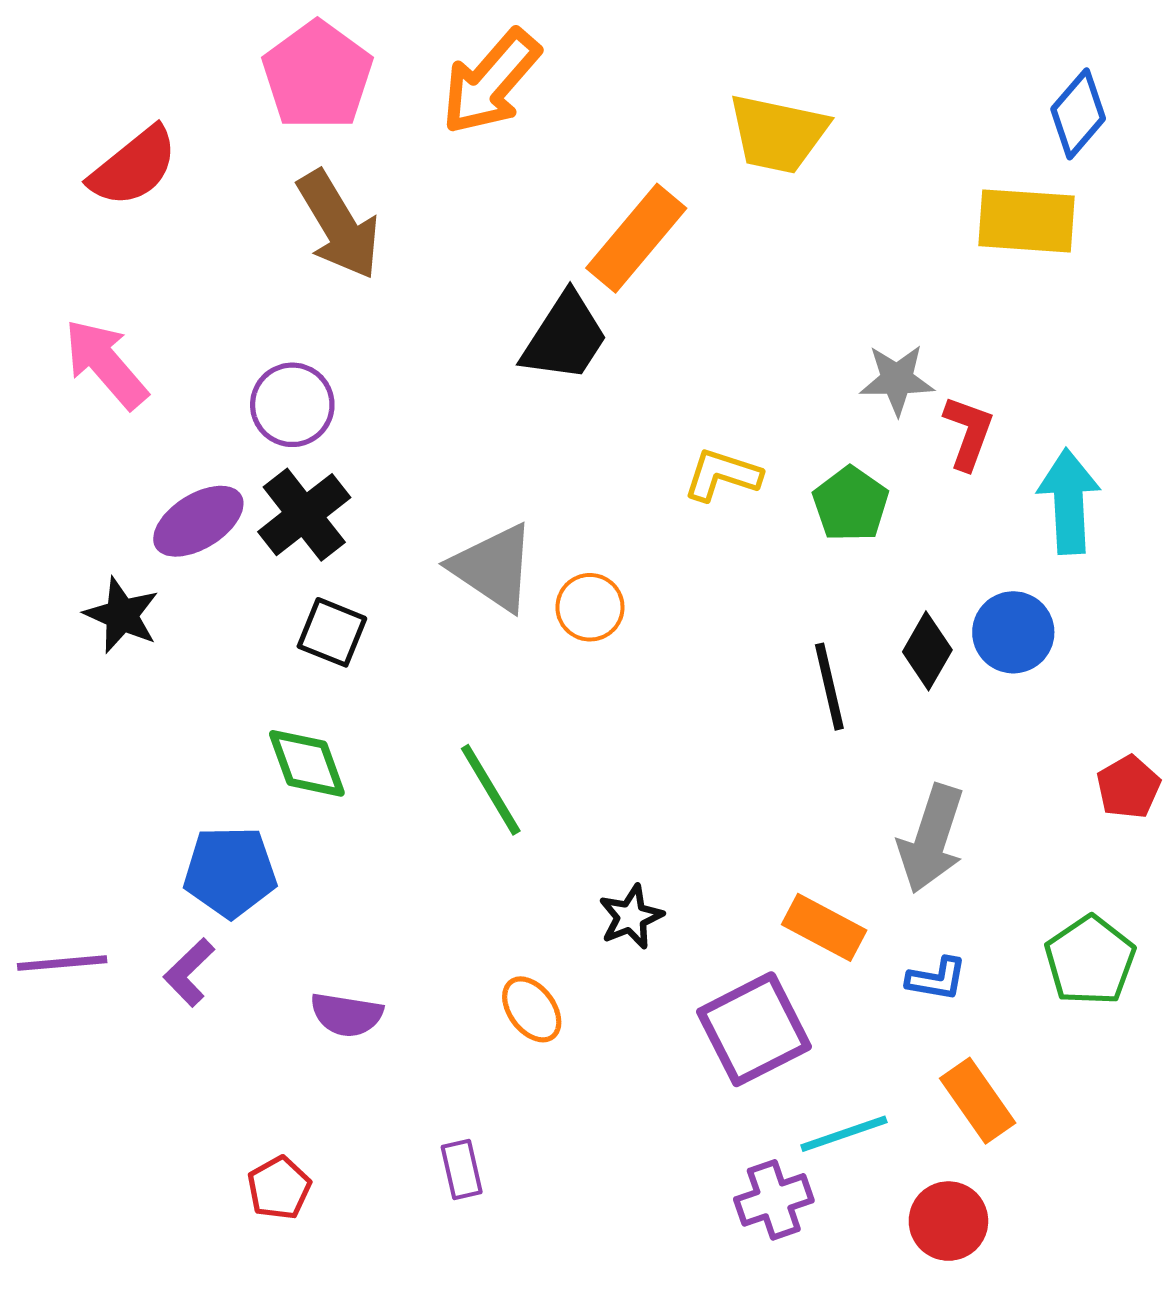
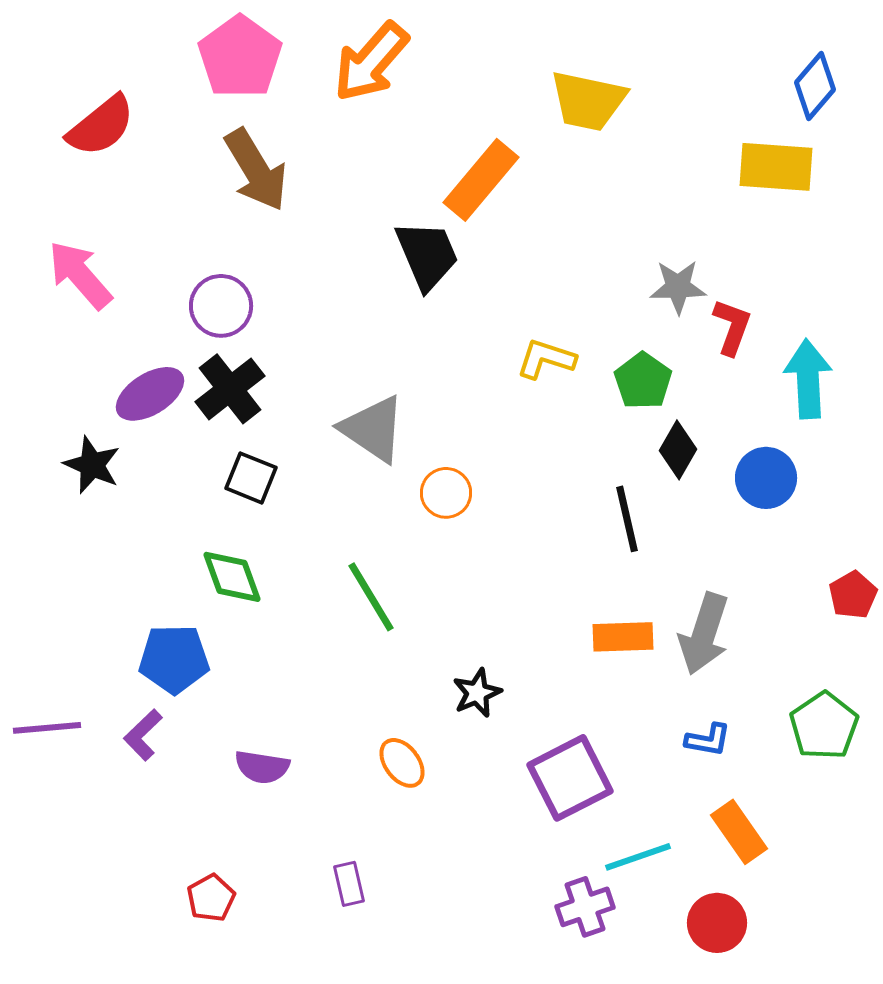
black trapezoid: (565, 337) -> (427, 255), turned -56
orange circle: (590, 607) -> (446, 493), moved
black diamond: (927, 651) -> (678, 450), moved
orange rectangle: (824, 927) -> (623, 637), moved, turned -30

